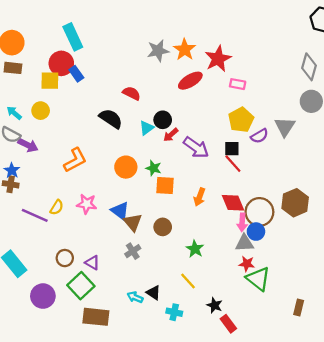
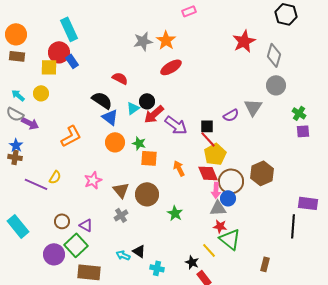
red star: (218, 59) -> (244, 41), moved
pink rectangle: (238, 84) -> (189, 11), moved, turned -32
yellow pentagon: (241, 120) -> (215, 154), moved
red arrow: (171, 135) -> (154, 114), size x1.5
orange arrow: (200, 197) -> (179, 168), turned 133
pink star: (87, 204) -> (93, 180), moved, turned -30
blue triangle: (120, 211) -> (110, 117), moved
brown circle: (163, 227) -> (147, 194), size x1.5
yellow line: (188, 281) -> (209, 250), moved
purple circle: (43, 296) -> (54, 254), moved

